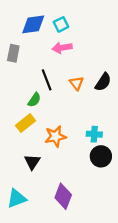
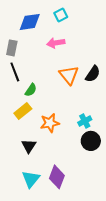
cyan square: (61, 24) -> (61, 15), moved
black line: (47, 80) -> (15, 72), moved
orange triangle: (77, 83) -> (69, 75), size x1.5
cyan cross: (94, 134) -> (85, 121), turned -32
cyan triangle: (17, 198) -> (31, 179), moved, turned -30

